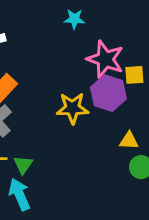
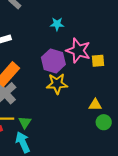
purple hexagon: (108, 93) -> (53, 61), moved

